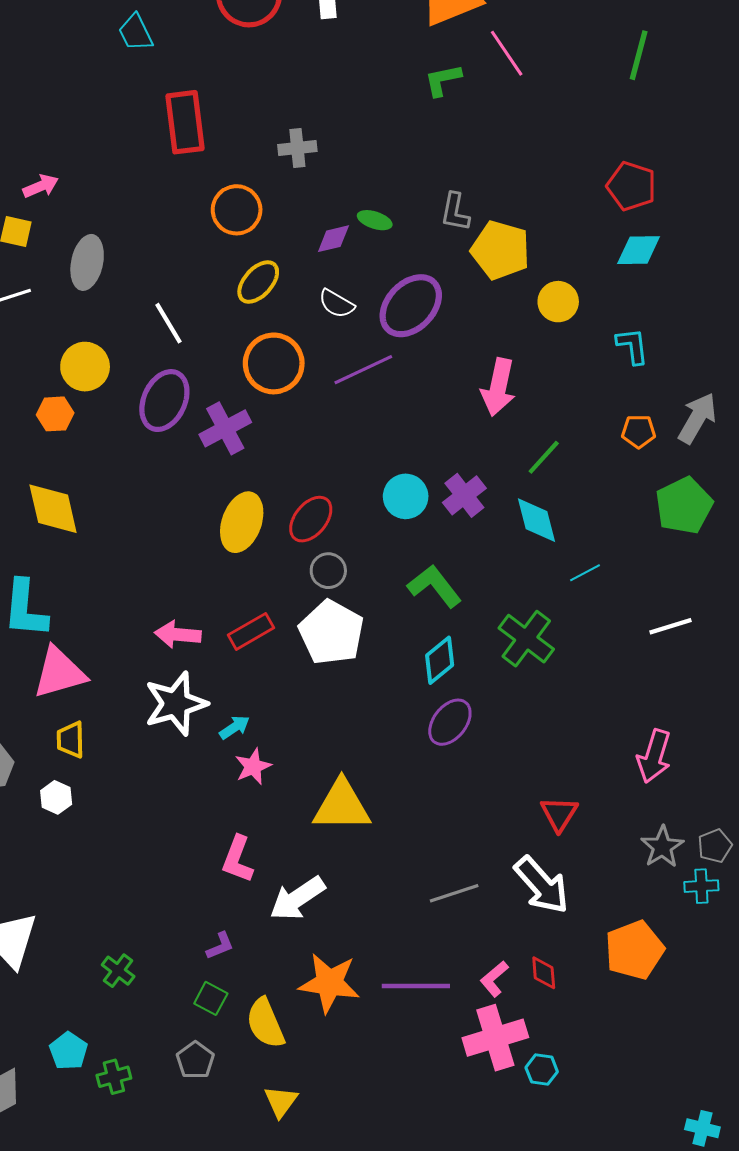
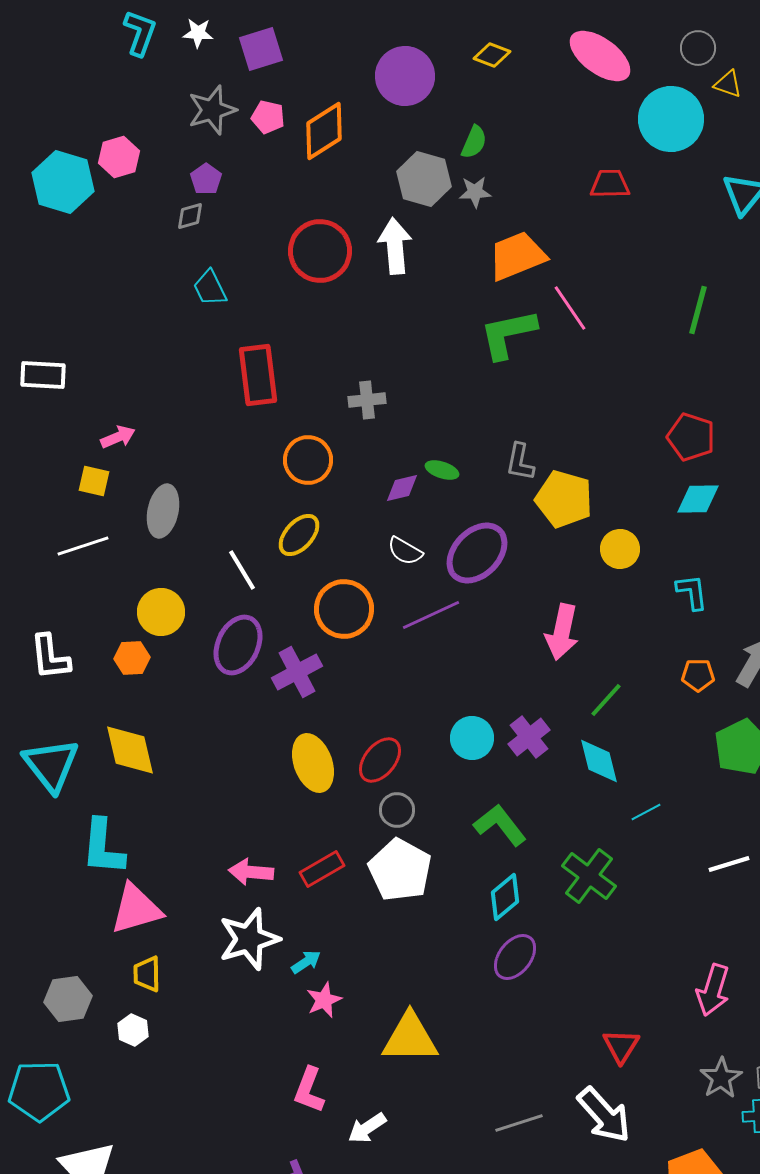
green L-shape: (443, 80) -> (508, 334), size x1.6
yellow ellipse: (258, 282) -> (299, 535), moved
yellow ellipse: (242, 522) -> (313, 763), turned -40
white arrow: (297, 898) -> (367, 1128), size x0.7

